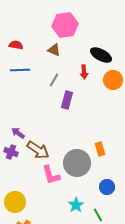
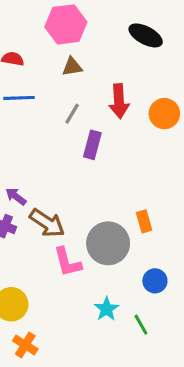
pink hexagon: (65, 25) -> (66, 24), moved
brown triangle: (54, 50) -> (72, 67), turned -32
black ellipse: (101, 55) -> (146, 35), moved
red arrow: (84, 72) -> (119, 101), size x1.5

